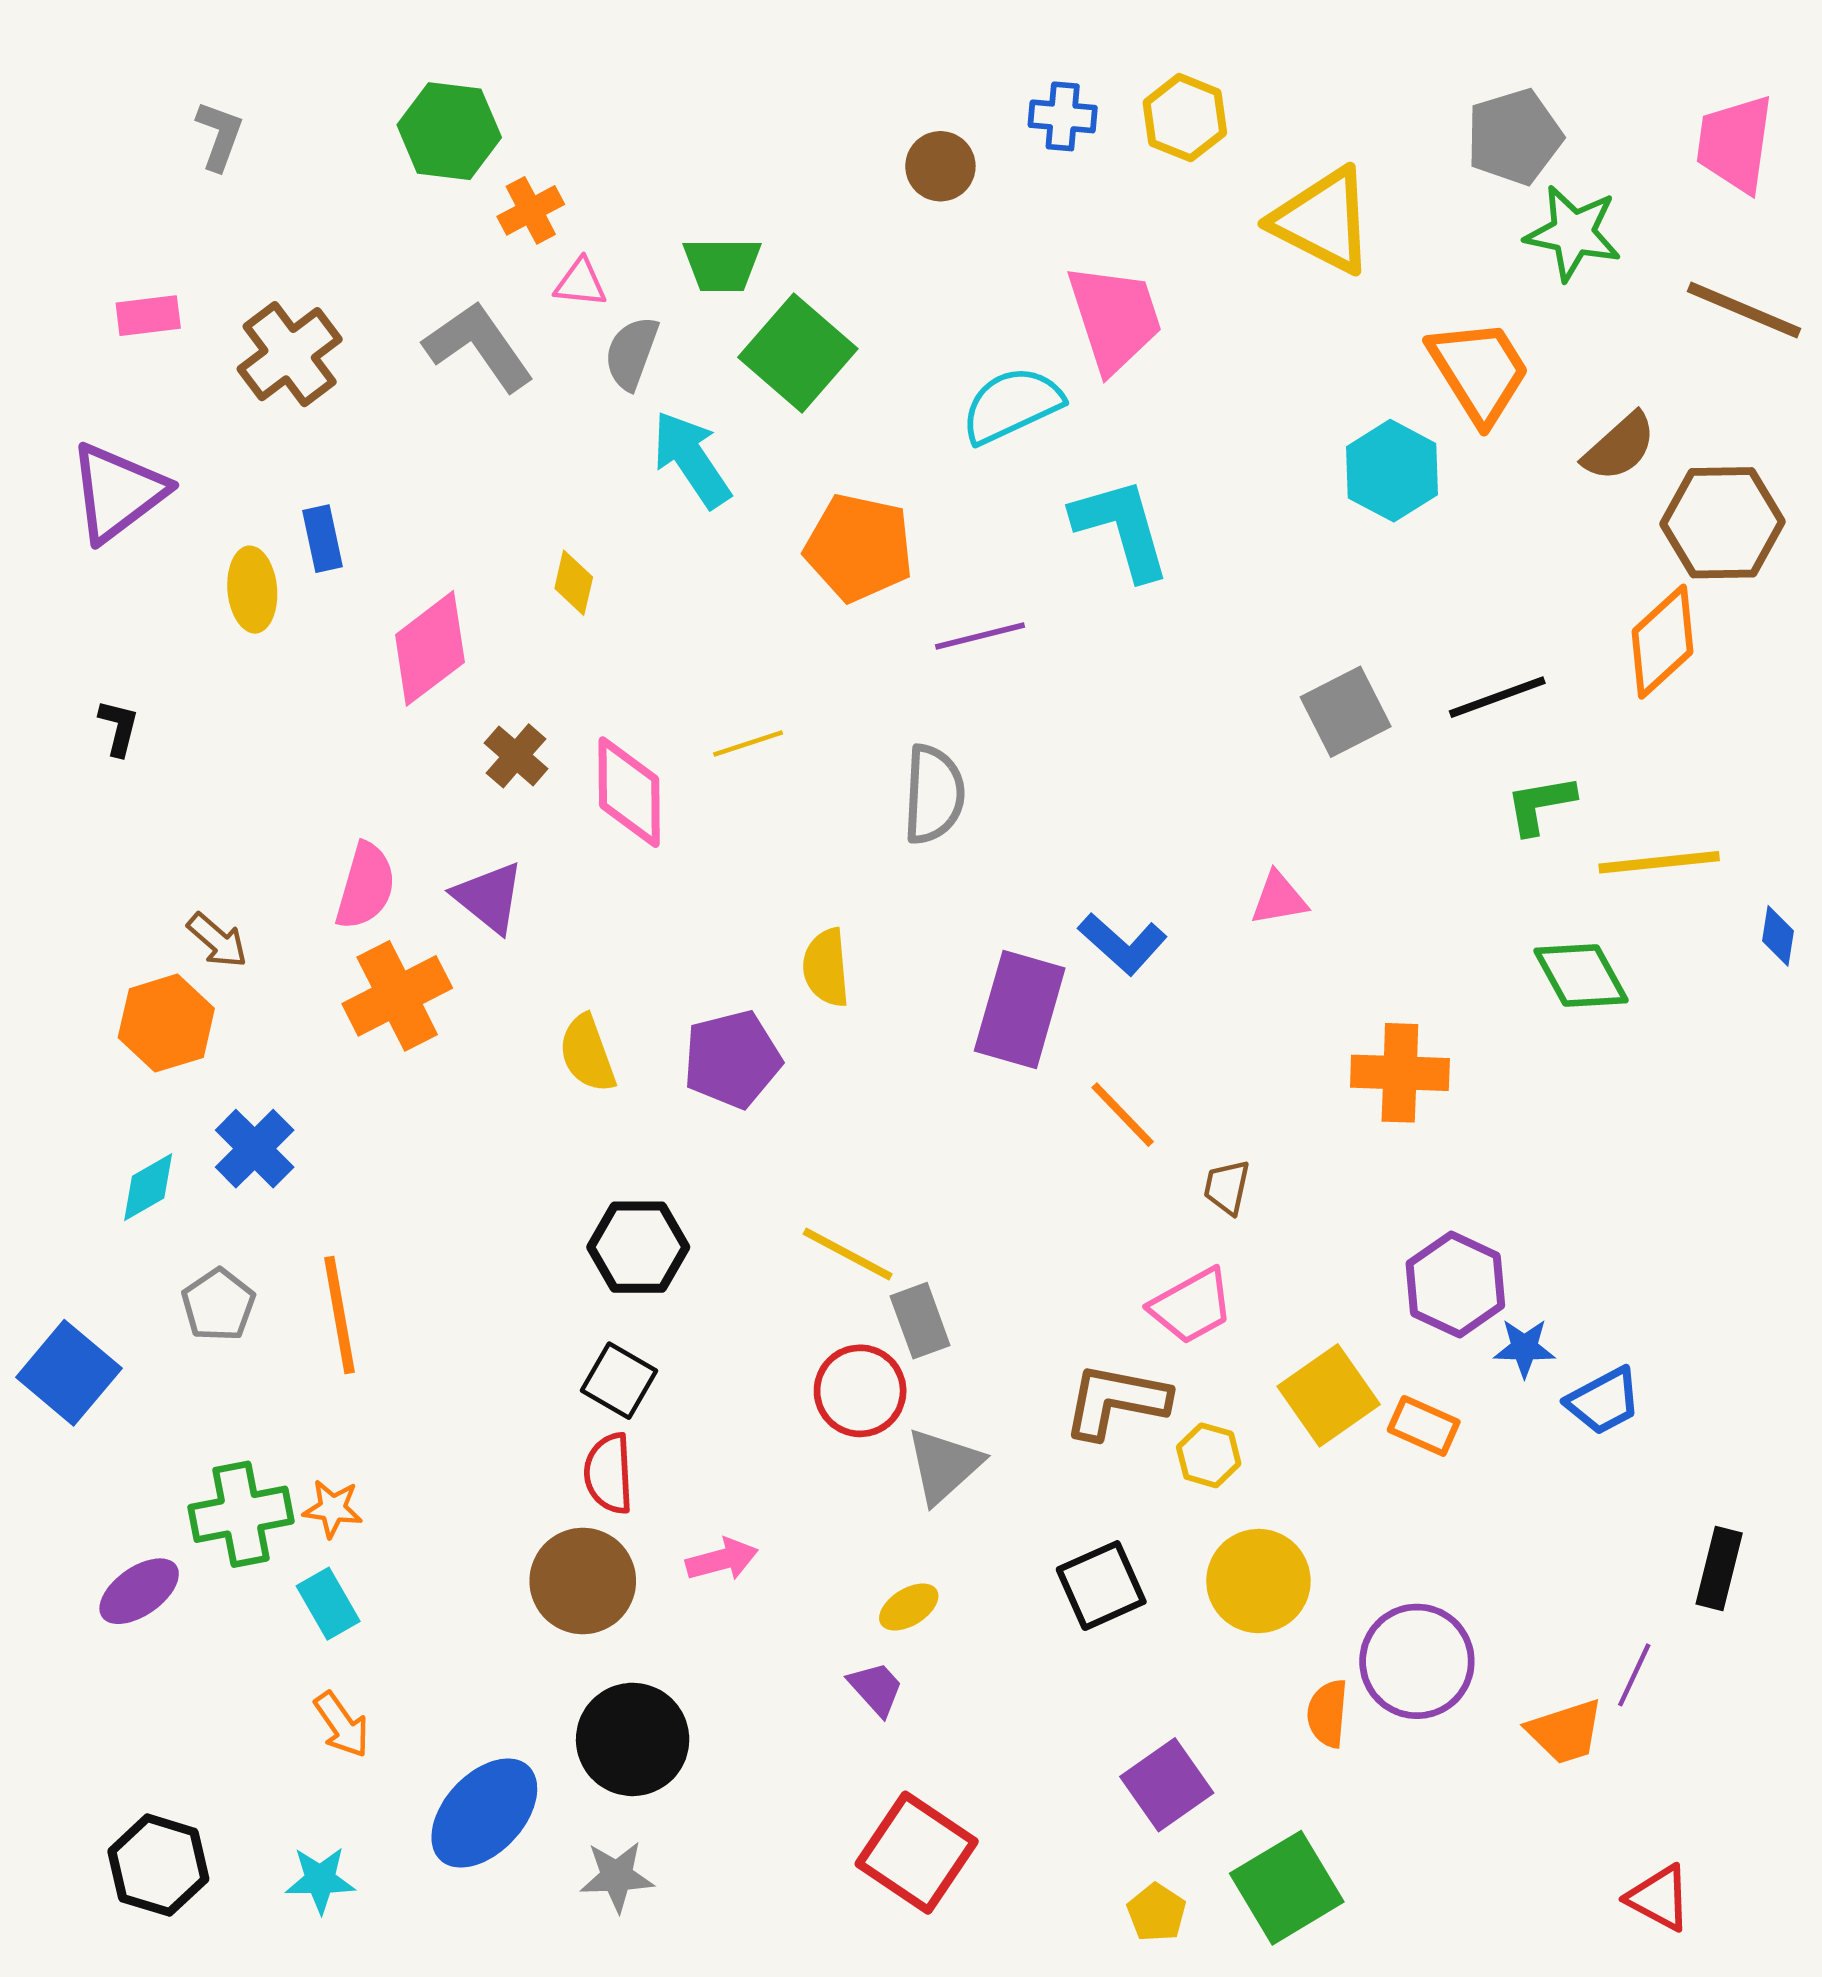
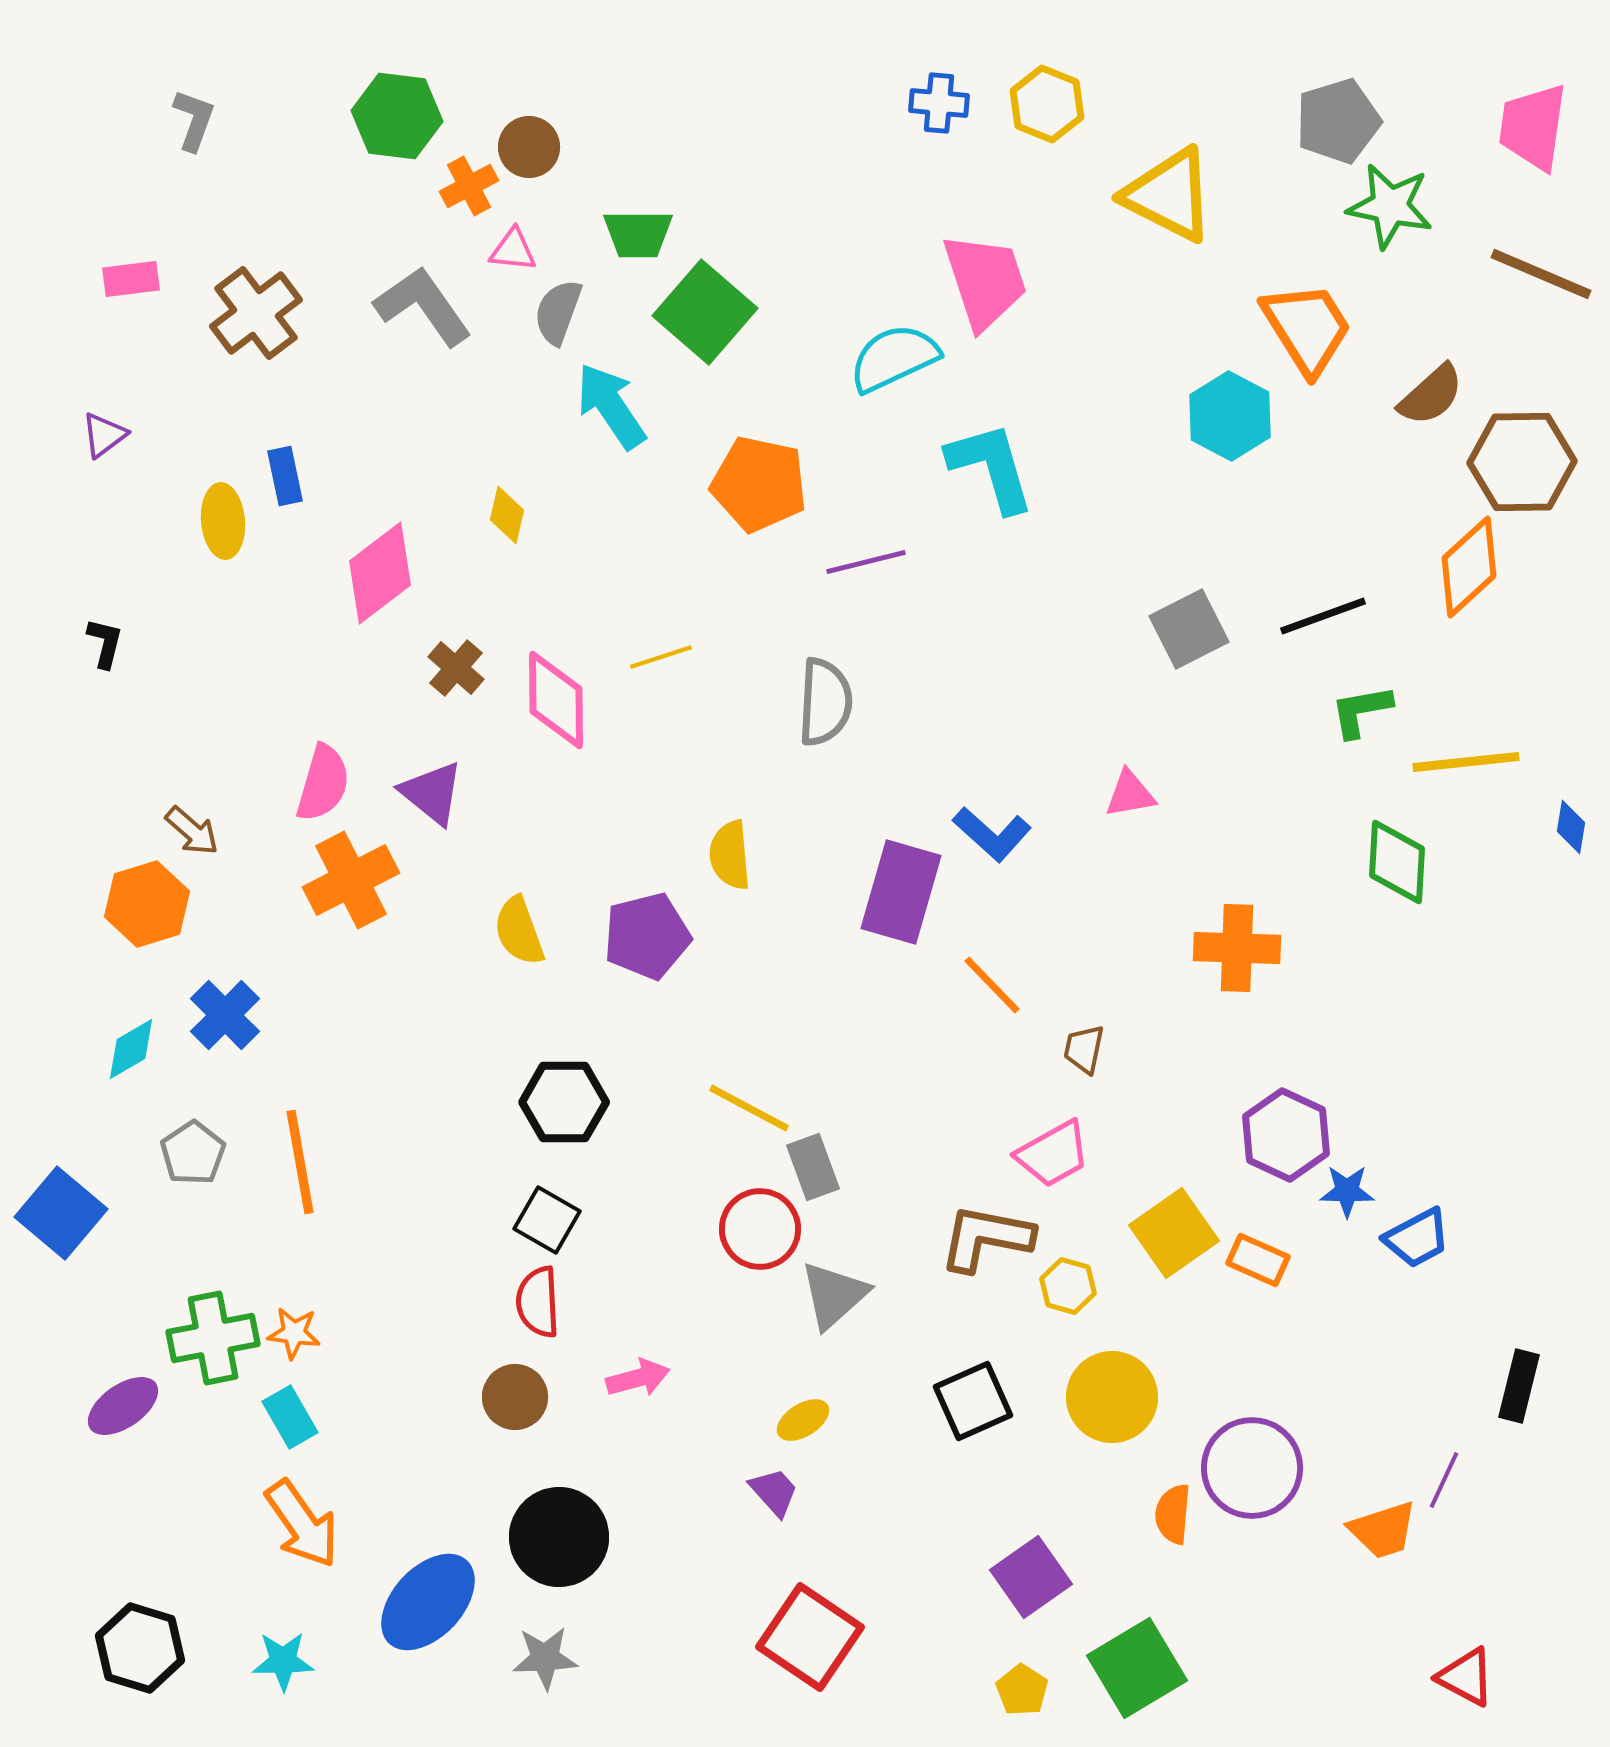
brown circle: (940, 166) -> (529, 147), moved
purple triangle: (118, 492) -> (104, 435), size x0.5
green diamond: (1581, 975) -> (1397, 862), turned 32
brown circle: (583, 1581) -> (515, 1397), size x0.7
orange arrow: (342, 1725) -> (302, 1524), size x1.5

